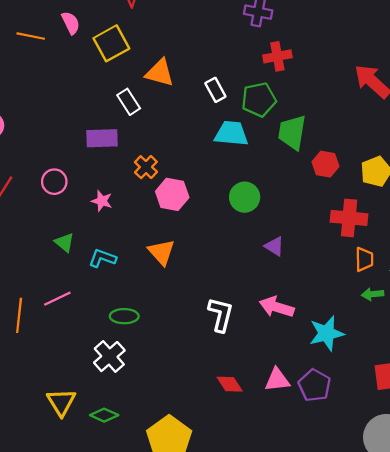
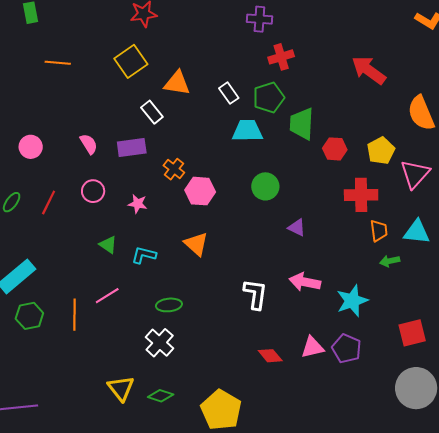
pink semicircle: (71, 23) -> (89, 144), moved

